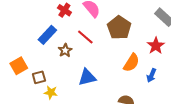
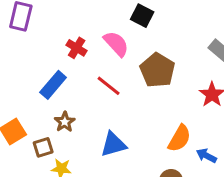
brown star: (65, 50) -> (65, 122), moved
orange semicircle: (131, 63) -> (179, 138), moved
blue arrow: (151, 75) -> (206, 156), moved, turned 96

